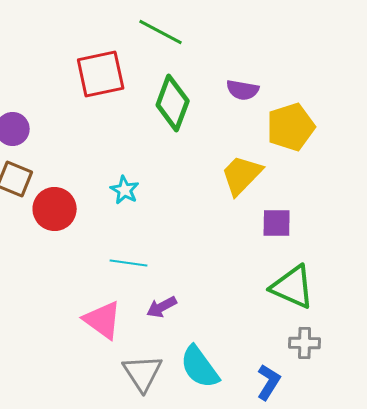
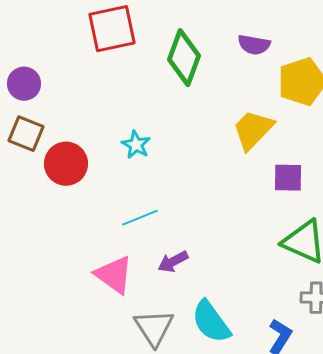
cyan line: (129, 263) -> (140, 218), turned -30

